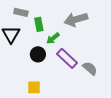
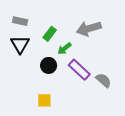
gray rectangle: (21, 12) -> (20, 21), moved
green rectangle: (39, 24) -> (50, 34), turned 48

